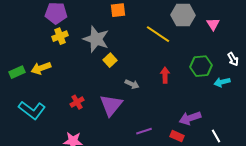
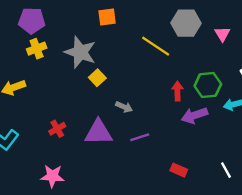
red arrow: (165, 75) -> (177, 91), moved
purple triangle: (111, 105) -> (99, 132), turned 50
purple arrow: (190, 118) -> (194, 115), moved
purple line: (144, 131) -> (140, 137), moved

